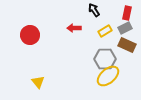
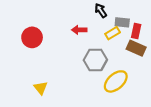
red rectangle: (127, 13) -> (136, 31), moved
gray rectangle: (125, 28) -> (122, 22), moved, turned 32
gray hexagon: (105, 59) -> (95, 60), moved

